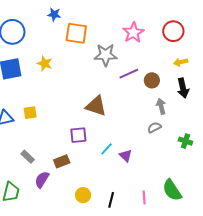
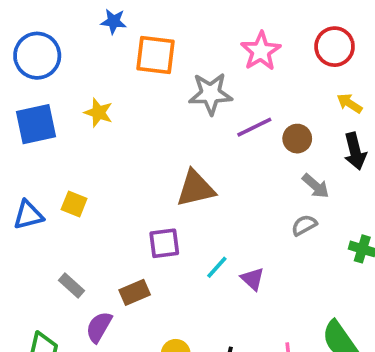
yellow arrow: (181, 62) -> (350, 103), turned 48
brown triangle: (96, 106) -> (196, 188), turned -30
gray arrow: (161, 106) -> (316, 186), turned 147
yellow square: (30, 113) -> (74, 204), turned 32

